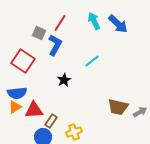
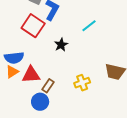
red square: (23, 61) -> (33, 26), moved
yellow cross: (74, 132) -> (82, 83), moved

